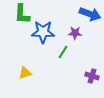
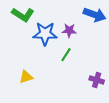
green L-shape: (22, 14) -> (23, 15), turned -60
purple star: (75, 33) -> (69, 30), moved

